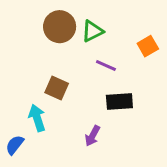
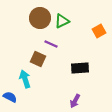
purple line: (106, 66) -> (51, 44), moved
purple arrow: (92, 136) -> (75, 101), moved
blue semicircle: (15, 145) -> (10, 97), turned 80

